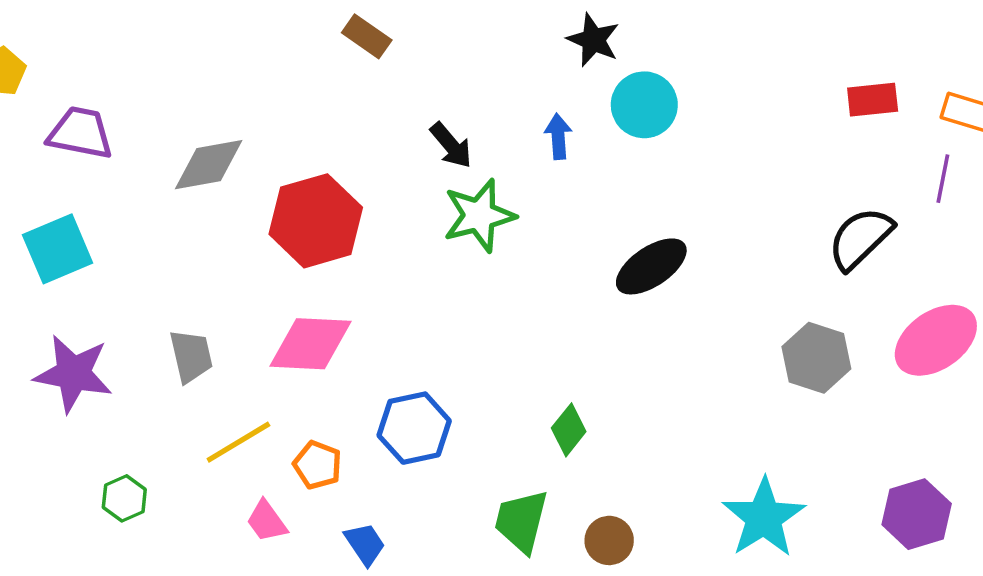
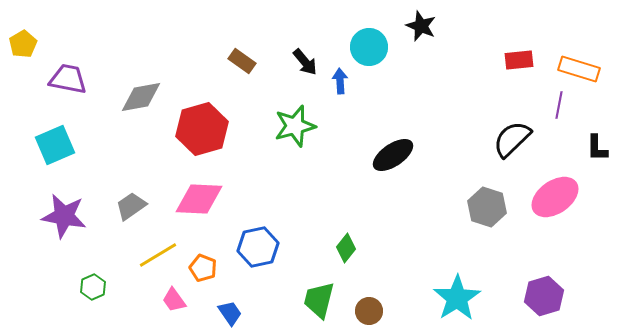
brown rectangle: (367, 36) -> (242, 61), moved
black star: (593, 40) -> (421, 26), moved
cyan circle: (644, 105) -> (369, 47), moved
black arrow: (451, 145) -> (305, 62), moved
gray trapezoid: (191, 356) -> (131, 206), turned -112

